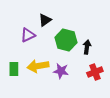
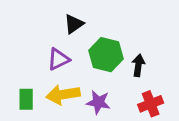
purple triangle: (28, 35) -> (58, 59), moved

